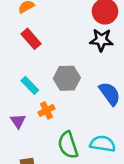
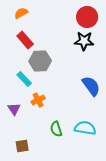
gray hexagon: (67, 78) -> (40, 61), moved
green semicircle: (68, 145) -> (56, 129), size x0.7

